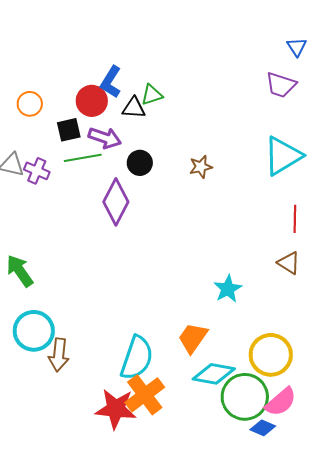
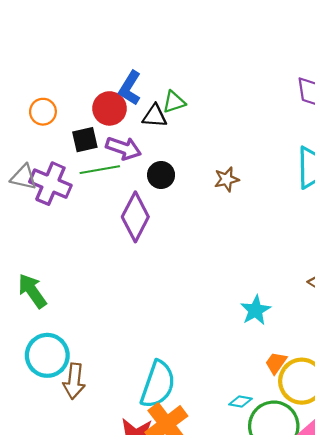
purple cross: (37, 171) -> (50, 184), size x1.5
orange trapezoid: (193, 338) -> (276, 363), moved, size x0.7
cyan diamond: (214, 374) -> (240, 402), size x0.5

